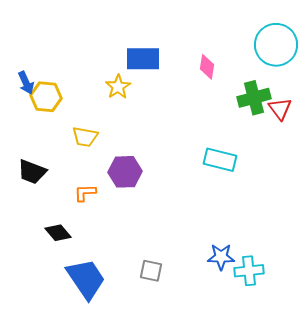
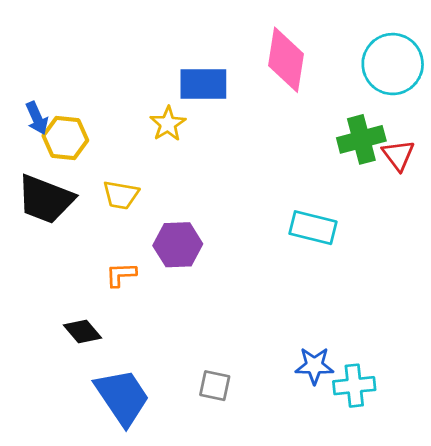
pink diamond: (207, 67) -> (286, 60), moved, size x1.8
black trapezoid: (32, 172) -> (45, 199), moved, size x1.4

